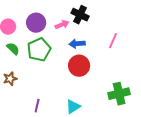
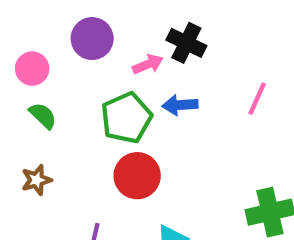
purple circle: (36, 23) -> (92, 39), moved
green pentagon: (39, 50) -> (126, 118), moved
red circle: (79, 66) -> (137, 176), moved

